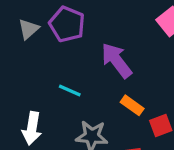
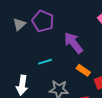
cyan line: (70, 90) -> (45, 62), turned -40

